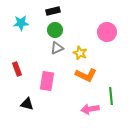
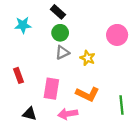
black rectangle: (53, 11) -> (58, 12), turned 56
orange L-shape: (86, 75) -> (88, 94), moved
pink arrow: (90, 109) -> (68, 114), moved

